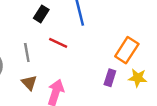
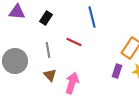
black rectangle: (41, 14) -> (46, 18), moved

